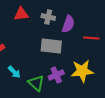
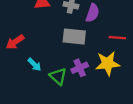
red line: (91, 38) -> (117, 38), moved

